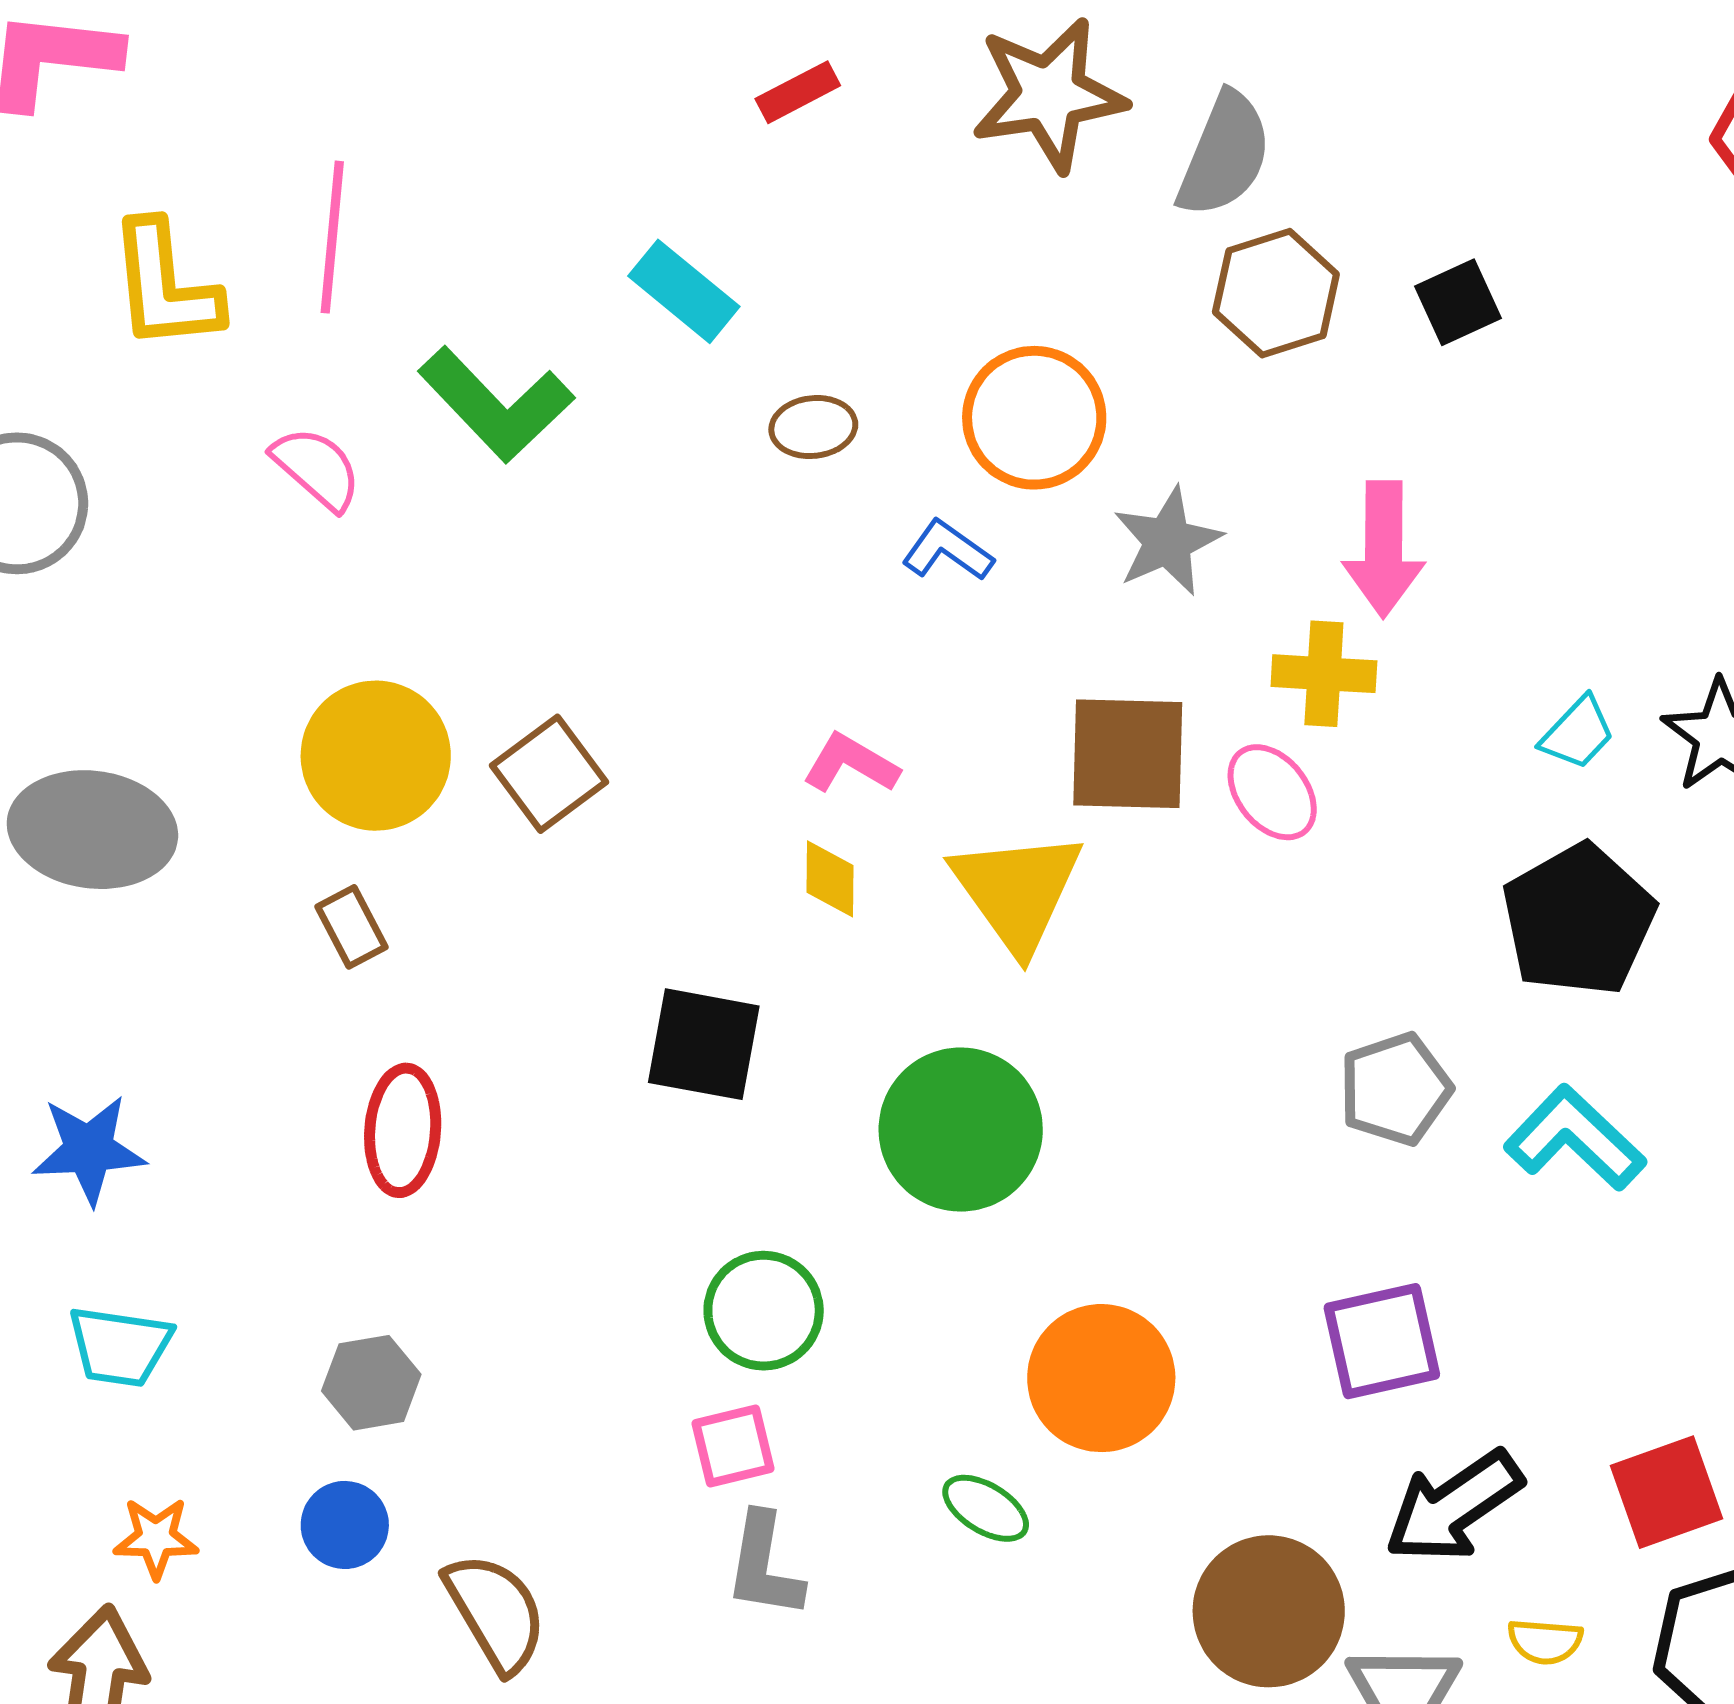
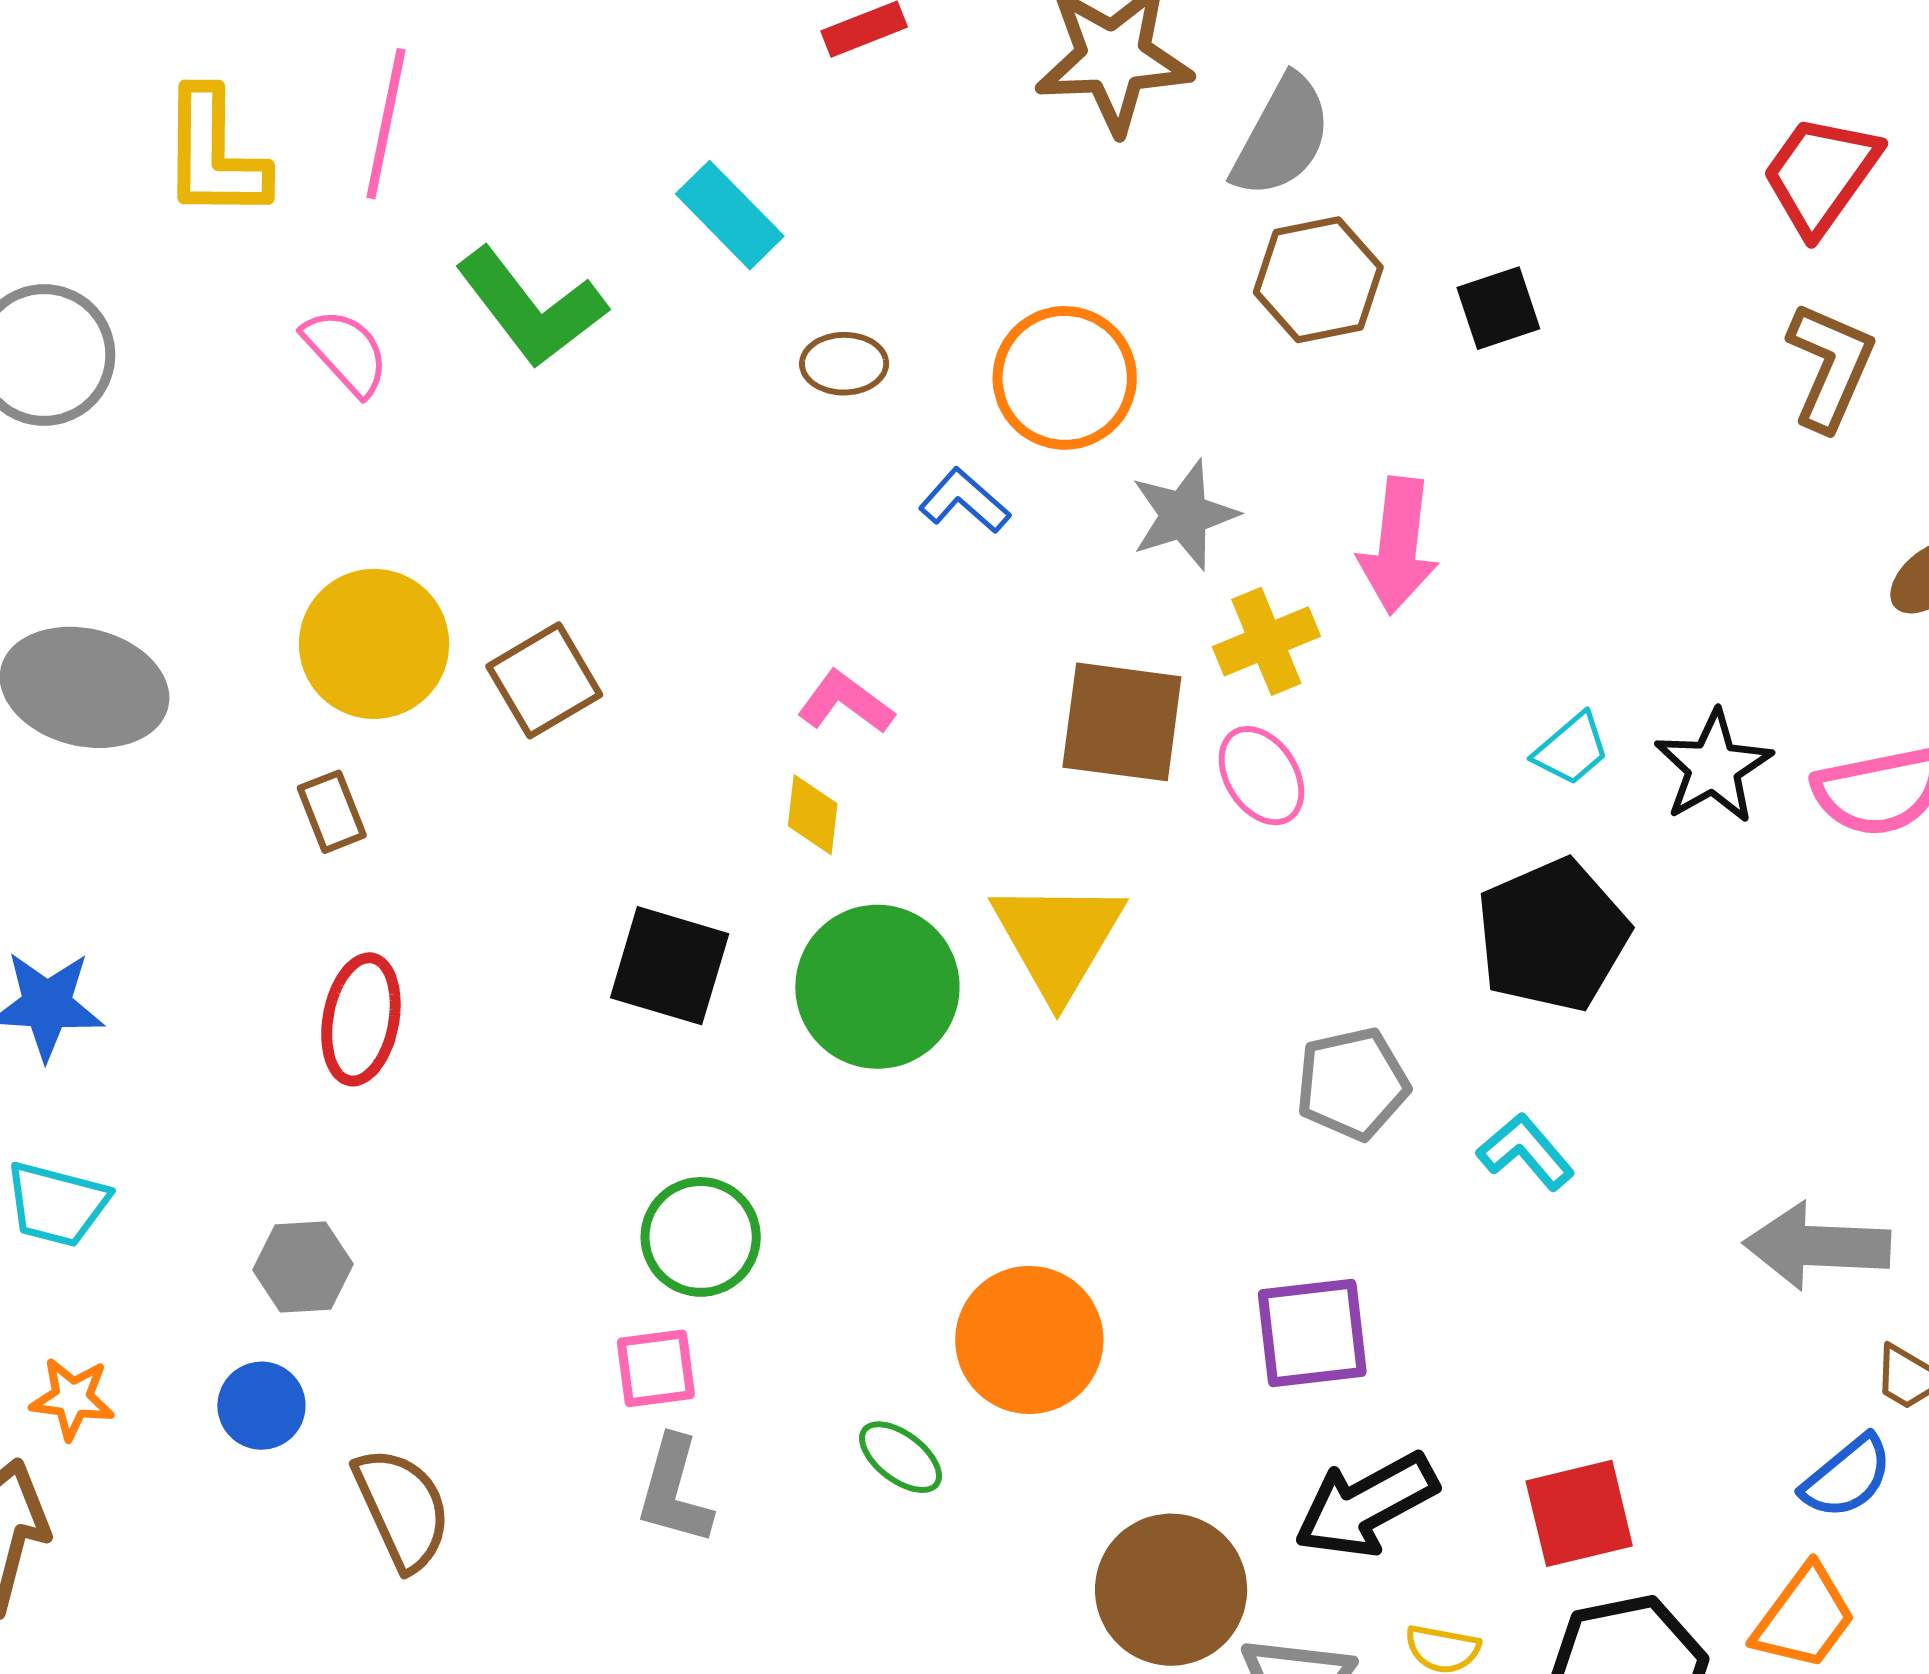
yellow cross: (1324, 674) -> (1266, 641), moved, turned -32
yellow triangle: (1017, 891) -> (1058, 939), moved
green circle: (961, 1130) -> (877, 987), moved
cyan L-shape: (1575, 1138) -> (1526, 1152), size x0.7

